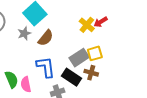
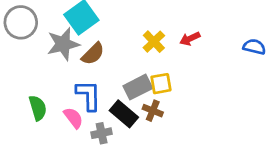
red arrow: (101, 22) -> (190, 39), moved
gray star: (24, 33) -> (63, 44), size x1.6
pink semicircle: (26, 84) -> (73, 118), moved, turned 147

